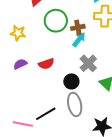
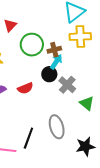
black circle: (71, 81) -> (49, 74), moved
black line: (46, 114) -> (28, 138), turned -35

